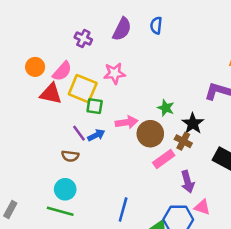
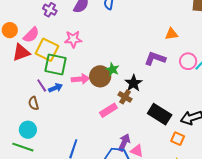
red triangle: (51, 94) -> (21, 52), turned -36
green square: (95, 106) -> (56, 64), size x1.6
brown circle: (150, 134) -> (100, 76), moved
brown semicircle: (70, 156) -> (34, 103), turned 64
purple arrow: (187, 182) -> (124, 142), moved, turned -144

